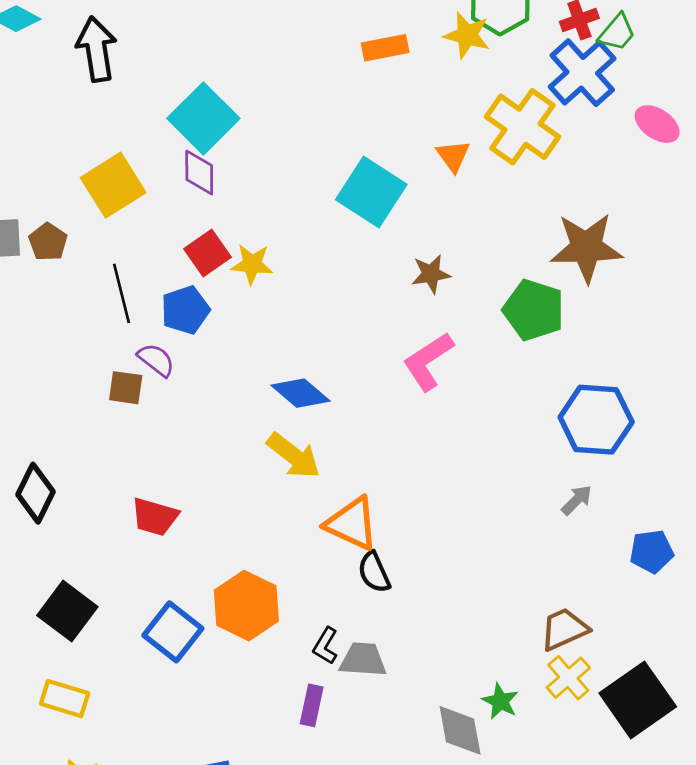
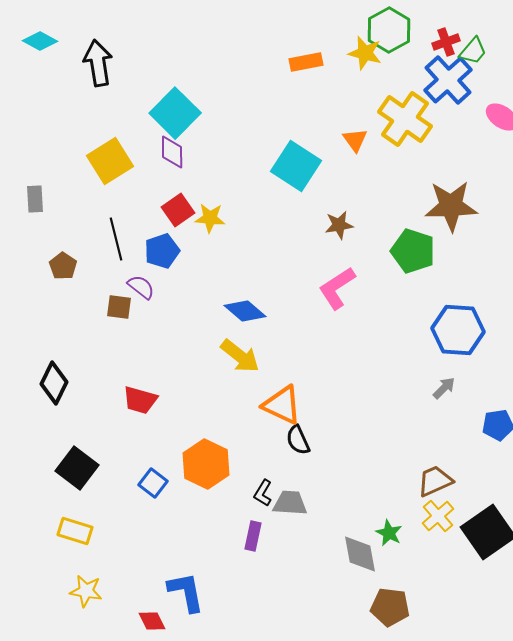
brown pentagon: (48, 242) -> (63, 266), moved
blue square: (173, 632) -> (153, 483), size x0.7

